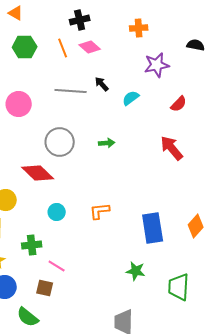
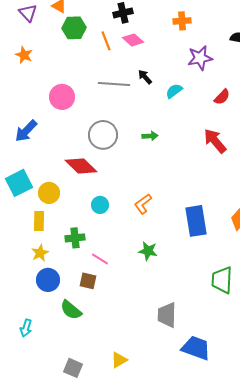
green hexagon: (25, 47) -> (74, 28), moved
orange L-shape: (100, 211) -> (143, 204), turned -30
green star: (136, 271) -> (148, 251), moved

